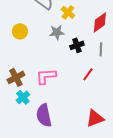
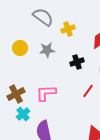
yellow cross: (68, 12) -> (68, 29), turned 32
gray star: (57, 32) -> (47, 50), moved

